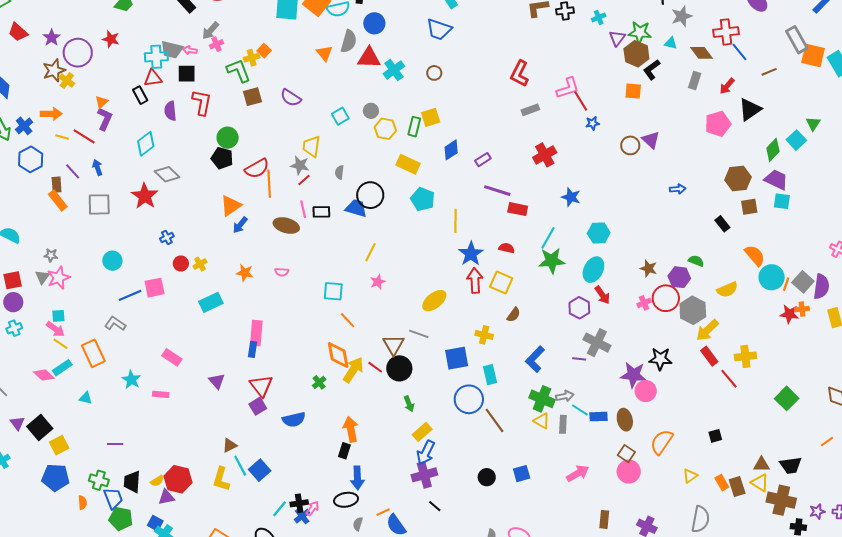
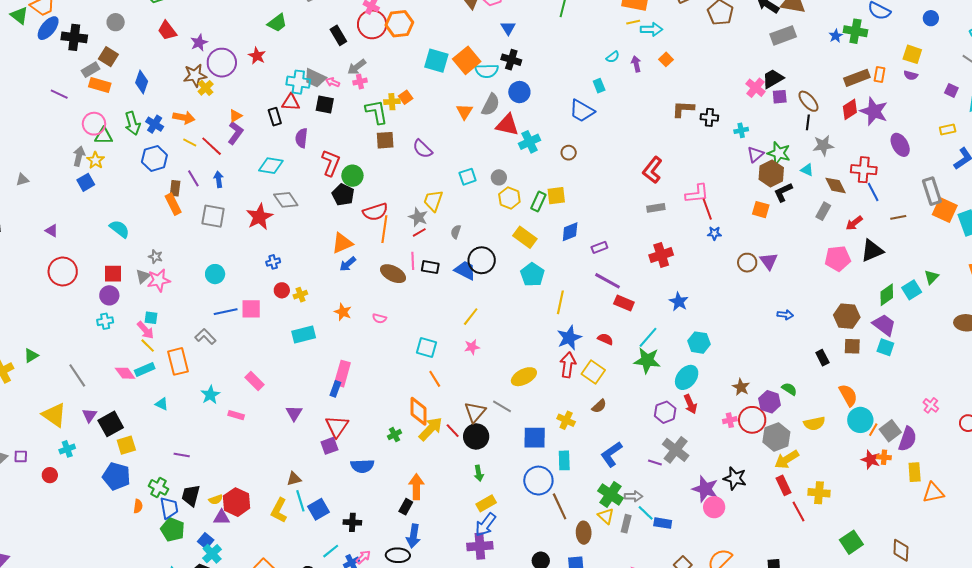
red L-shape: (202, 102) -> (331, 163), moved
blue cross: (24, 126) -> (155, 124), turned -30
cyan diamond: (146, 144) -> (271, 166), turned 35
brown ellipse: (625, 420) -> (584, 533), moved
black cross: (299, 503) -> (352, 522), moved

